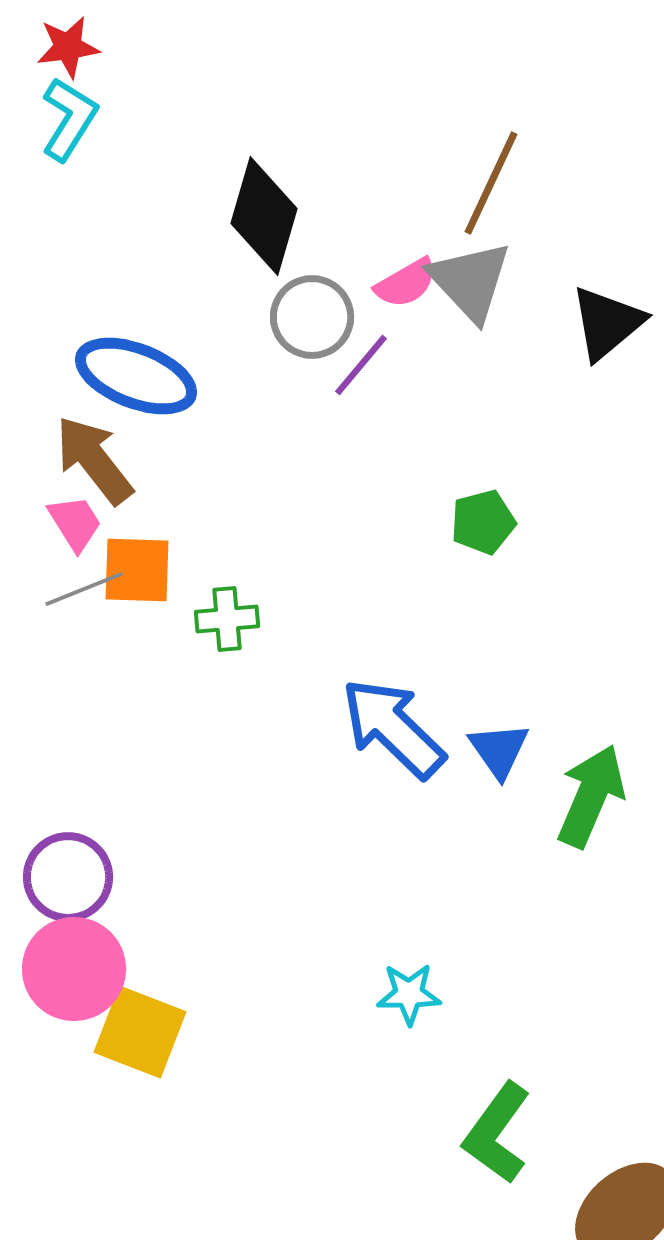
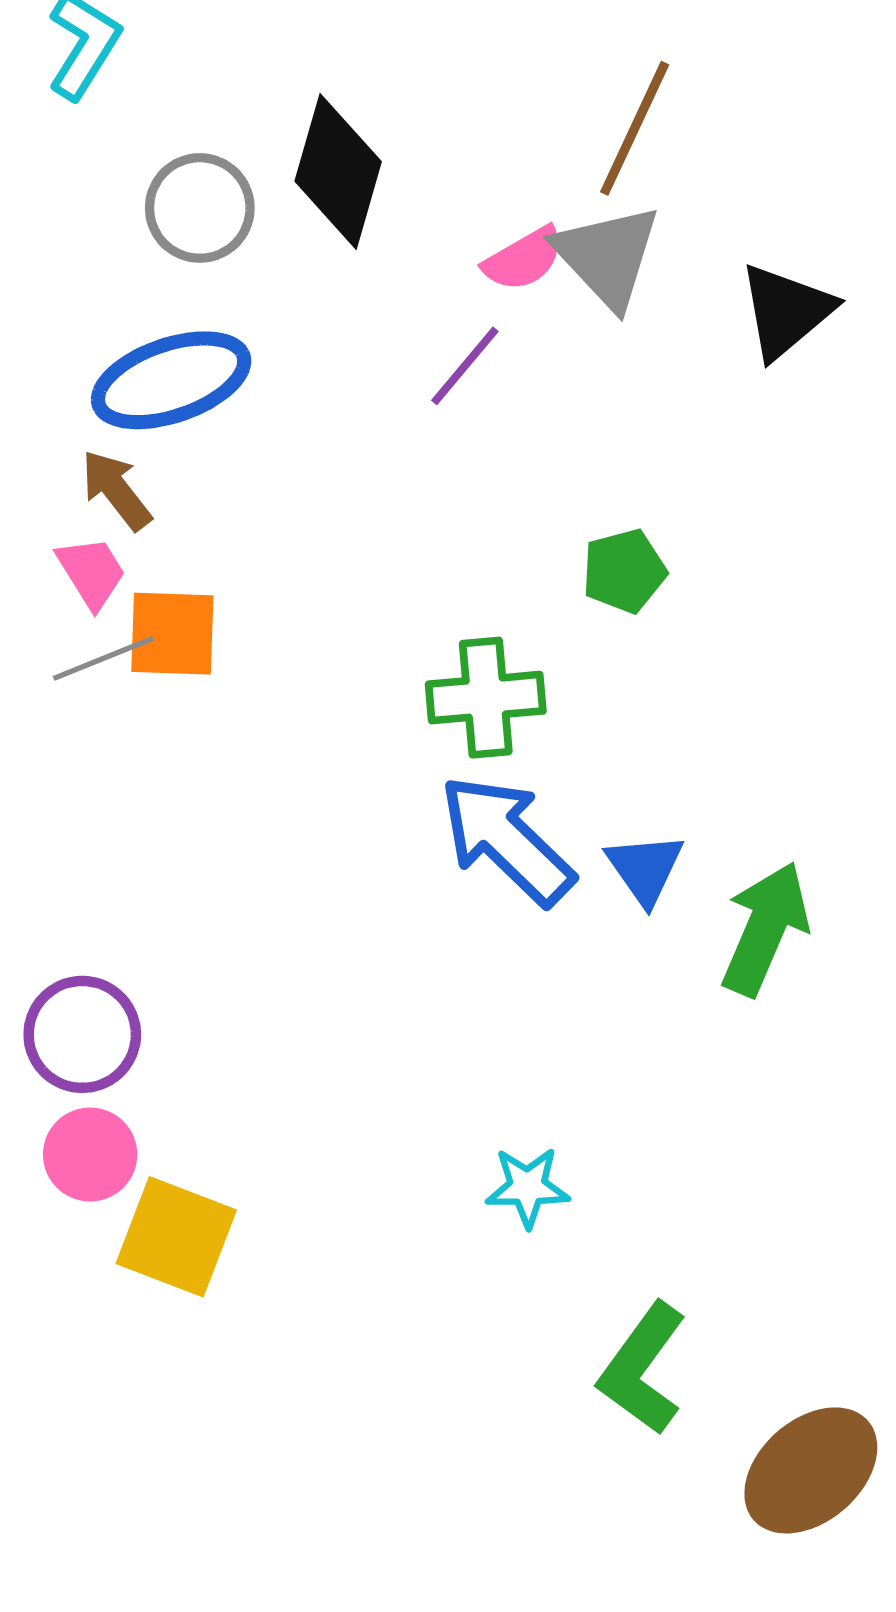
gray circle: (312, 317) -> (200, 208), moved
blue ellipse: (136, 376) -> (171, 380), turned -40
brown arrow: (94, 460) -> (116, 490), size x0.7
green cross: (227, 619) -> (486, 698), moved, size x1.4
pink circle: (74, 969) -> (90, 1155), size x0.7

